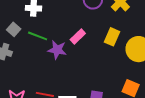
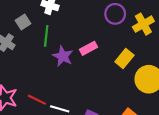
green line: (38, 36) -> (46, 36), turned 60

